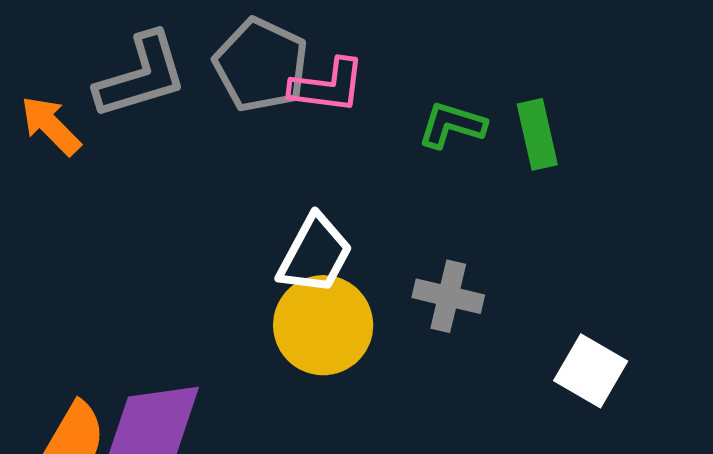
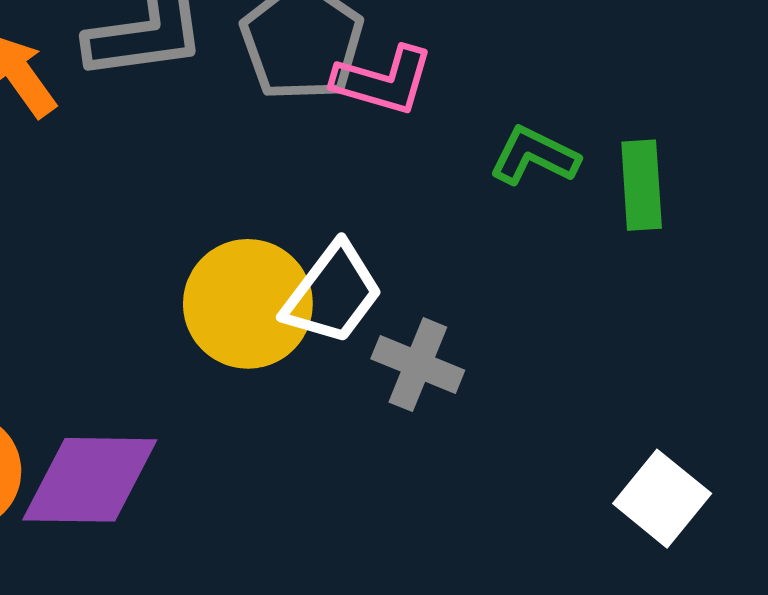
gray cross: (448, 296) -> (418, 365), moved
yellow circle: (323, 325) -> (248, 304), moved

